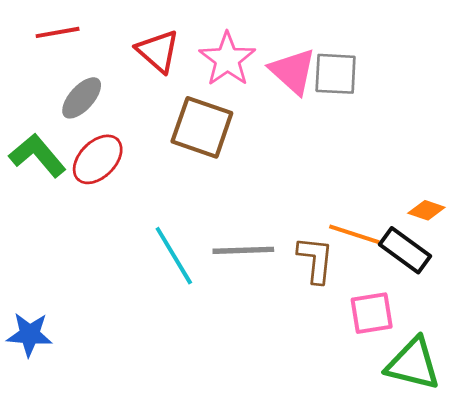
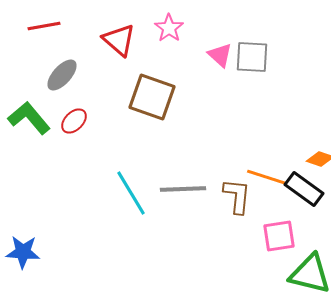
pink star: (227, 59) -> (169, 28), moved, size x0.7
pink triangle: (293, 71) -> (220, 55), size x0.7
red ellipse: (98, 159) -> (74, 121), size x0.7

